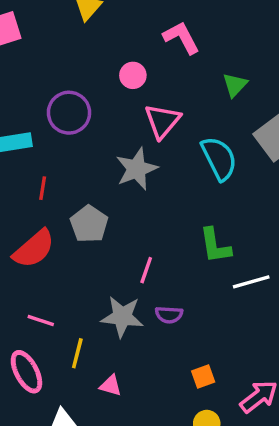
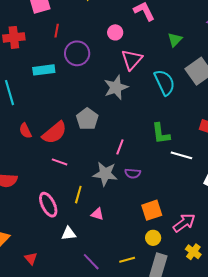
red line: (43, 188) -> (57, 31), moved
white line: (251, 282) -> (181, 155), turned 30
pink line: (41, 320) -> (60, 162), moved
orange square: (203, 377) -> (152, 210), size x1.5

